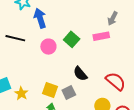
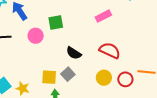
pink rectangle: (101, 36) -> (103, 16), moved
green square: (72, 39) -> (56, 22), turned -35

